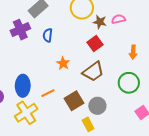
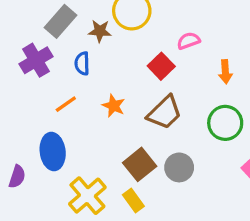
pink semicircle: (118, 19) -> (188, 41), moved
brown star: (100, 22) -> (100, 31), moved
orange line: (48, 93) -> (66, 104), moved
yellow cross: (26, 113) -> (87, 196), moved
yellow rectangle: (88, 124) -> (133, 201), moved

